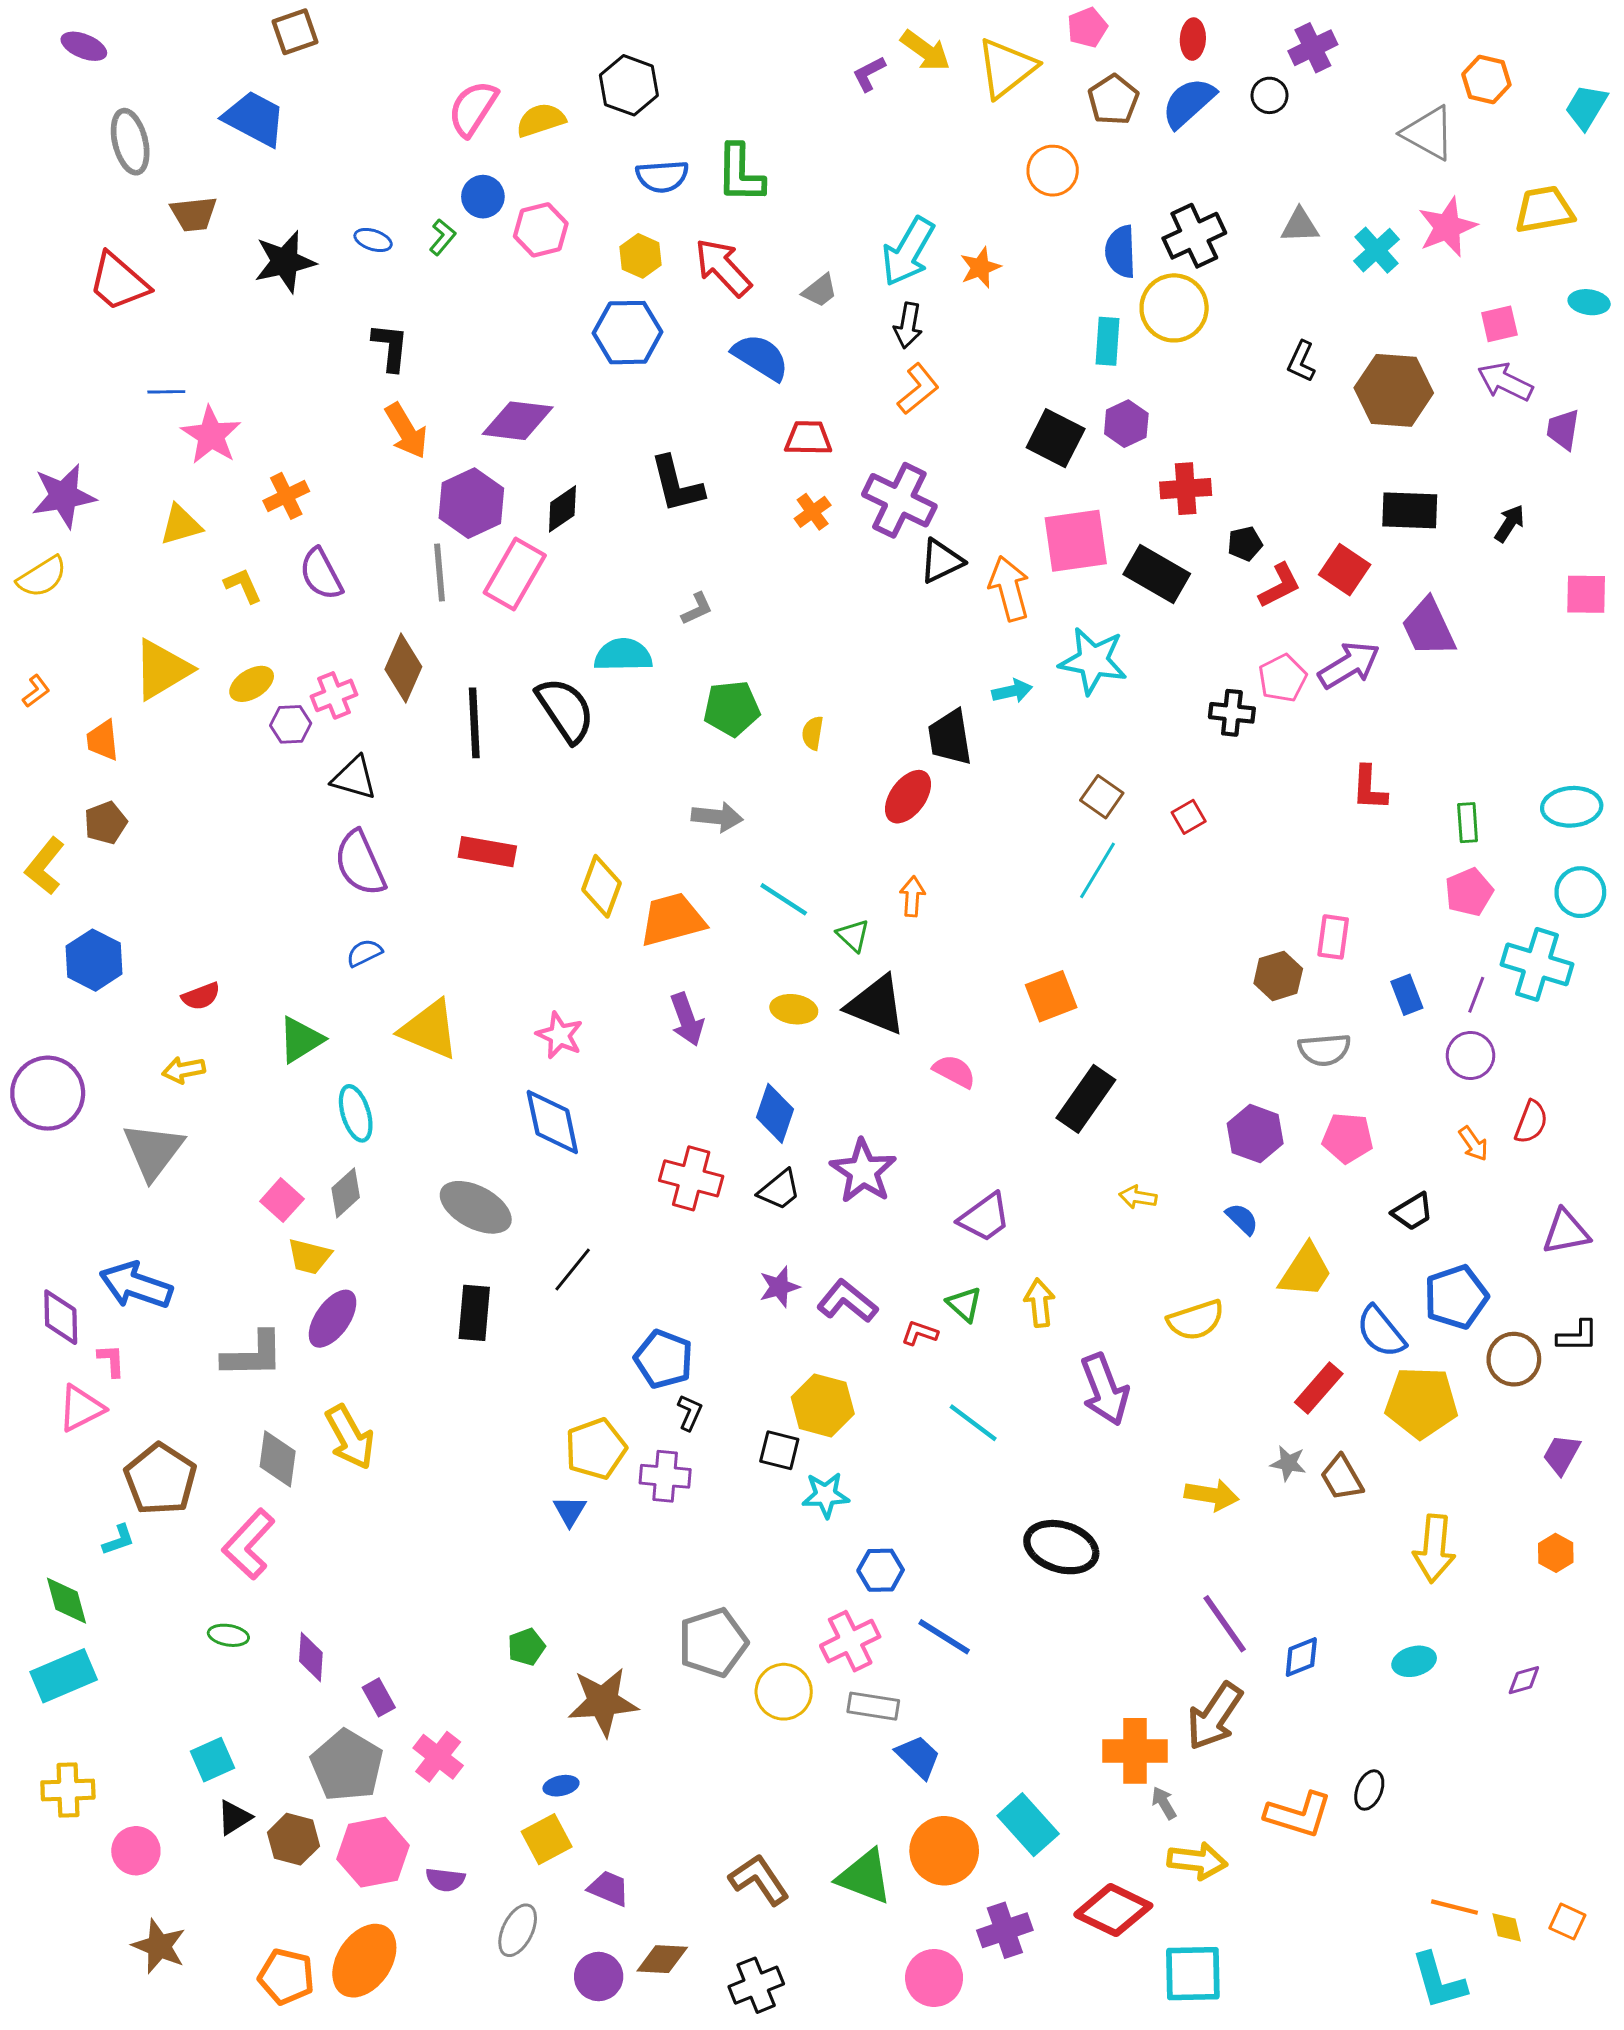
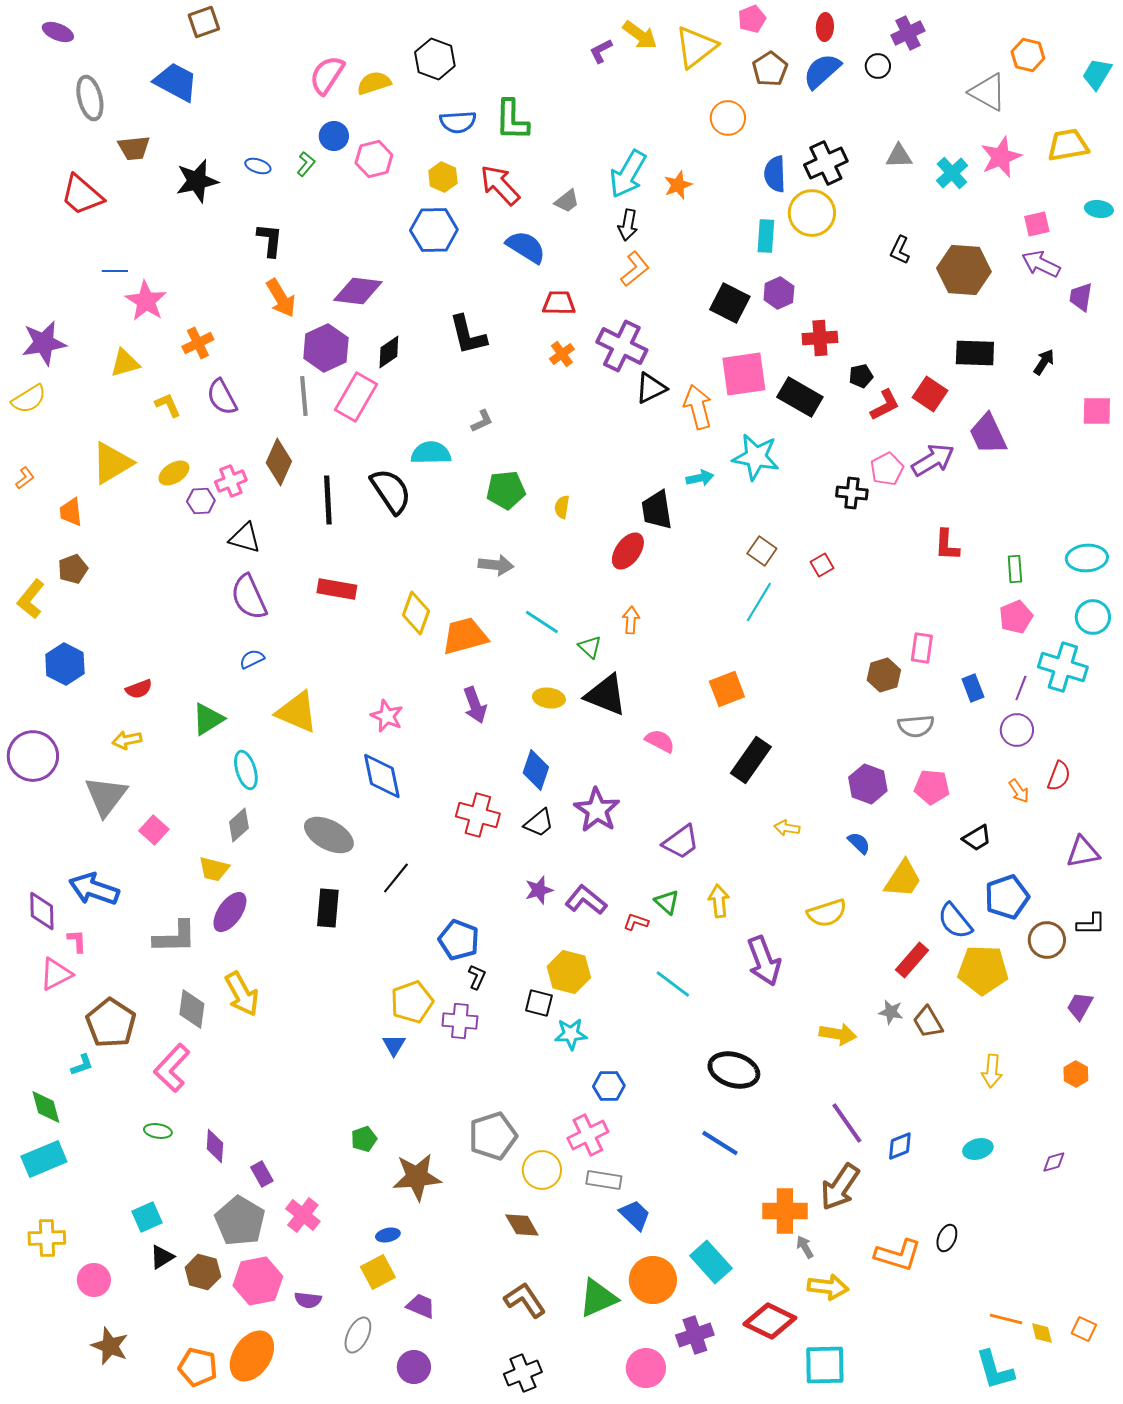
pink square: (282, 1200) -> (154, 830), moved
yellow arrow: (1434, 1549) -> (992, 1071), size x0.7
blue line: (944, 1637) -> (720, 1143), moved
green triangle: (865, 1877) -> (598, 1298), turned -45
brown diamond: (662, 1959) -> (522, 1225), moved, turned 57

